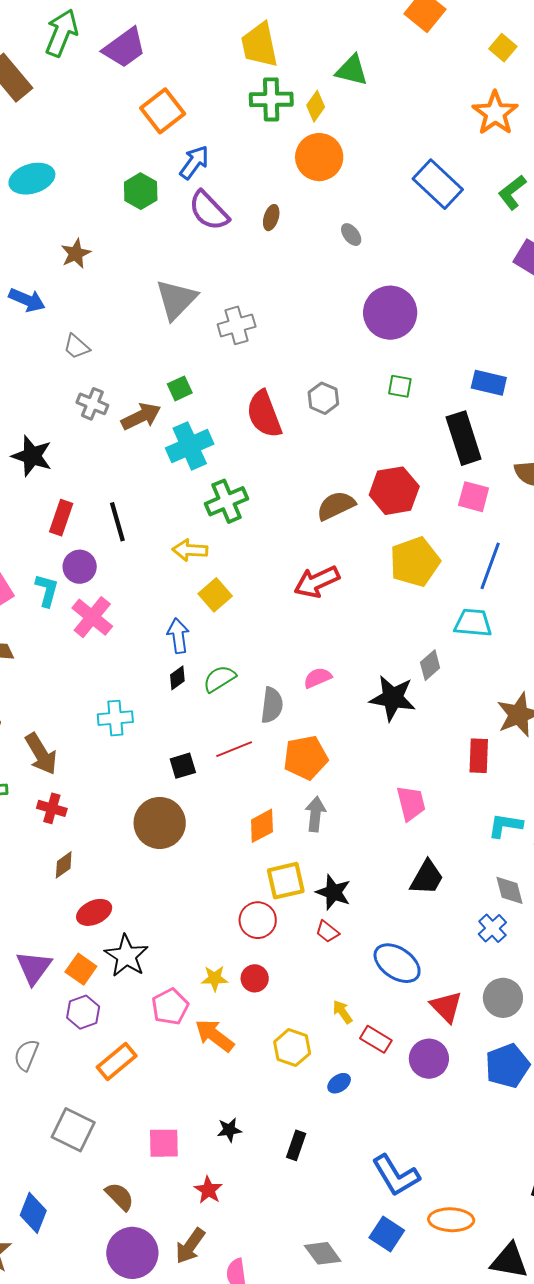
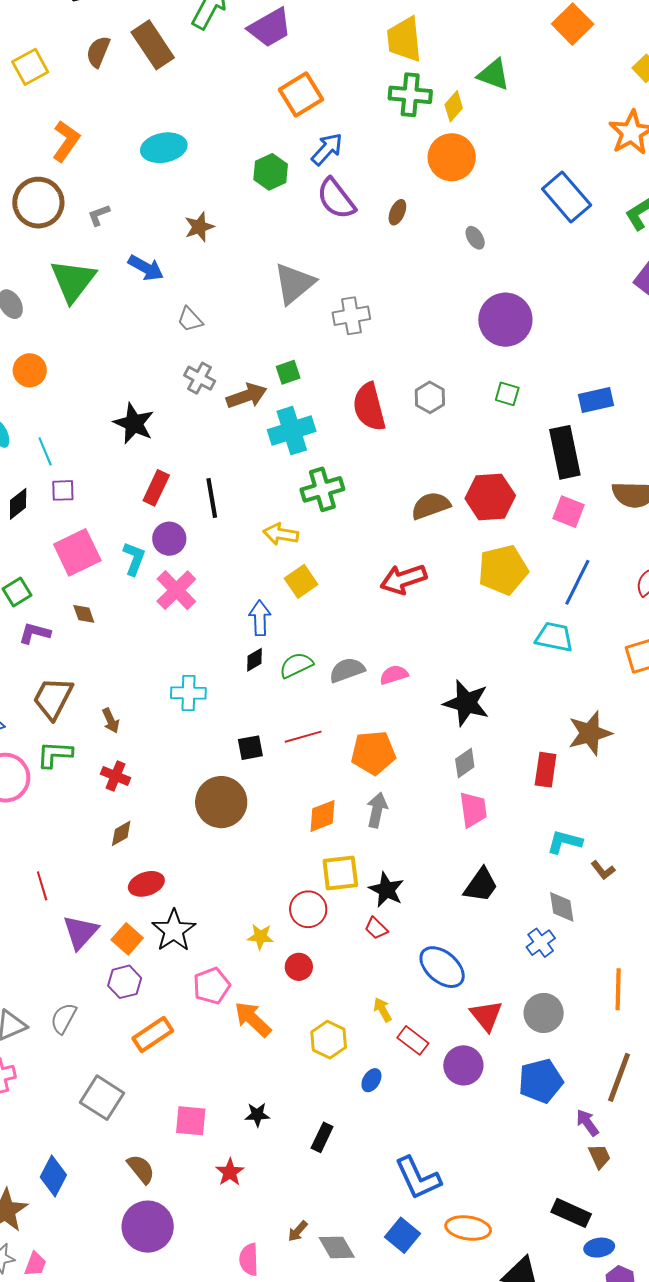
blue rectangle: (489, 383) -> (596, 400), turned -32
gray diamond: (430, 665) -> (465, 763), moved
gray semicircle: (272, 705) -> (347, 670), moved, turned -123
brown arrow: (41, 754) -> (111, 721), size x0.6
yellow star: (215, 978) -> (261, 937), moved
blue ellipse: (339, 1083) -> (371, 1080), turned -30
brown arrow: (190, 1246) -> (298, 1231), moved, size x0.6

